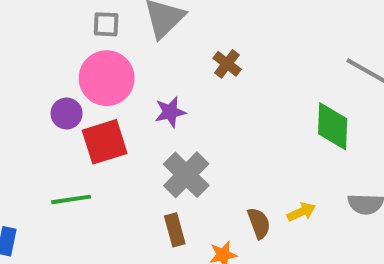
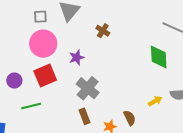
purple circle: (67, 113) -> (14, 81), moved
yellow arrow: (301, 212) -> (155, 101), moved
brown semicircle: (259, 223) -> (130, 118), moved

